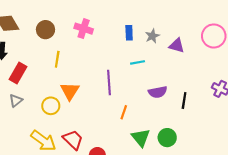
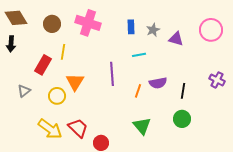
pink cross: (84, 29) -> (88, 23), size x1.4
red rectangle: (18, 73) -> (43, 65), moved
orange line: (124, 112) -> (138, 91), moved
green circle: (167, 138) -> (182, 119), moved

